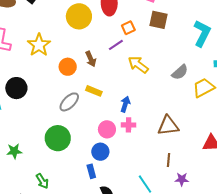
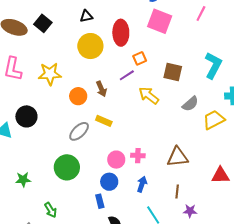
brown square: (158, 20) -> (173, 72), moved
yellow star: (39, 45) -> (50, 74), turned 30
blue arrow: (125, 104) -> (142, 184), moved

